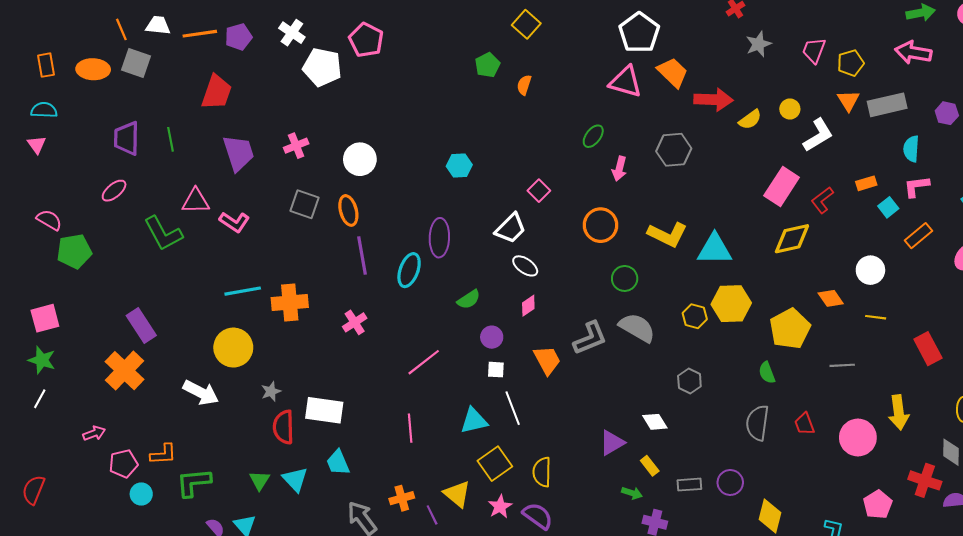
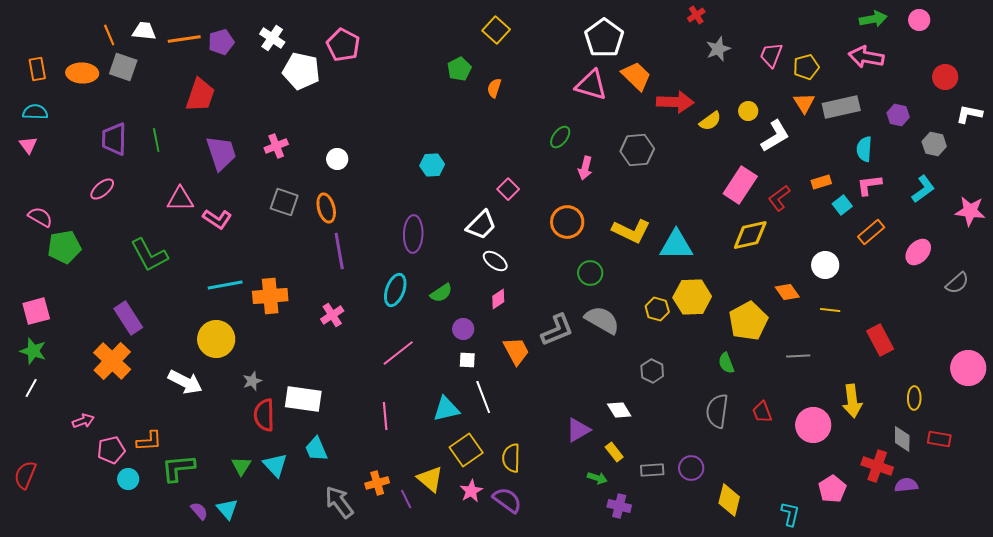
white circle: (360, 159) -> (337, 159), size x0.7
green L-shape: (163, 233) -> (149, 255), moved
cyan ellipse: (409, 270) -> (395, 290), moved

